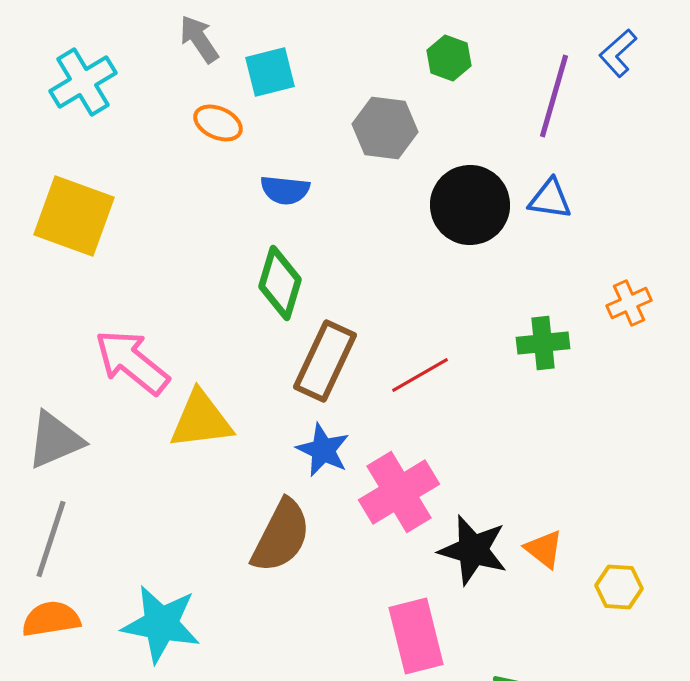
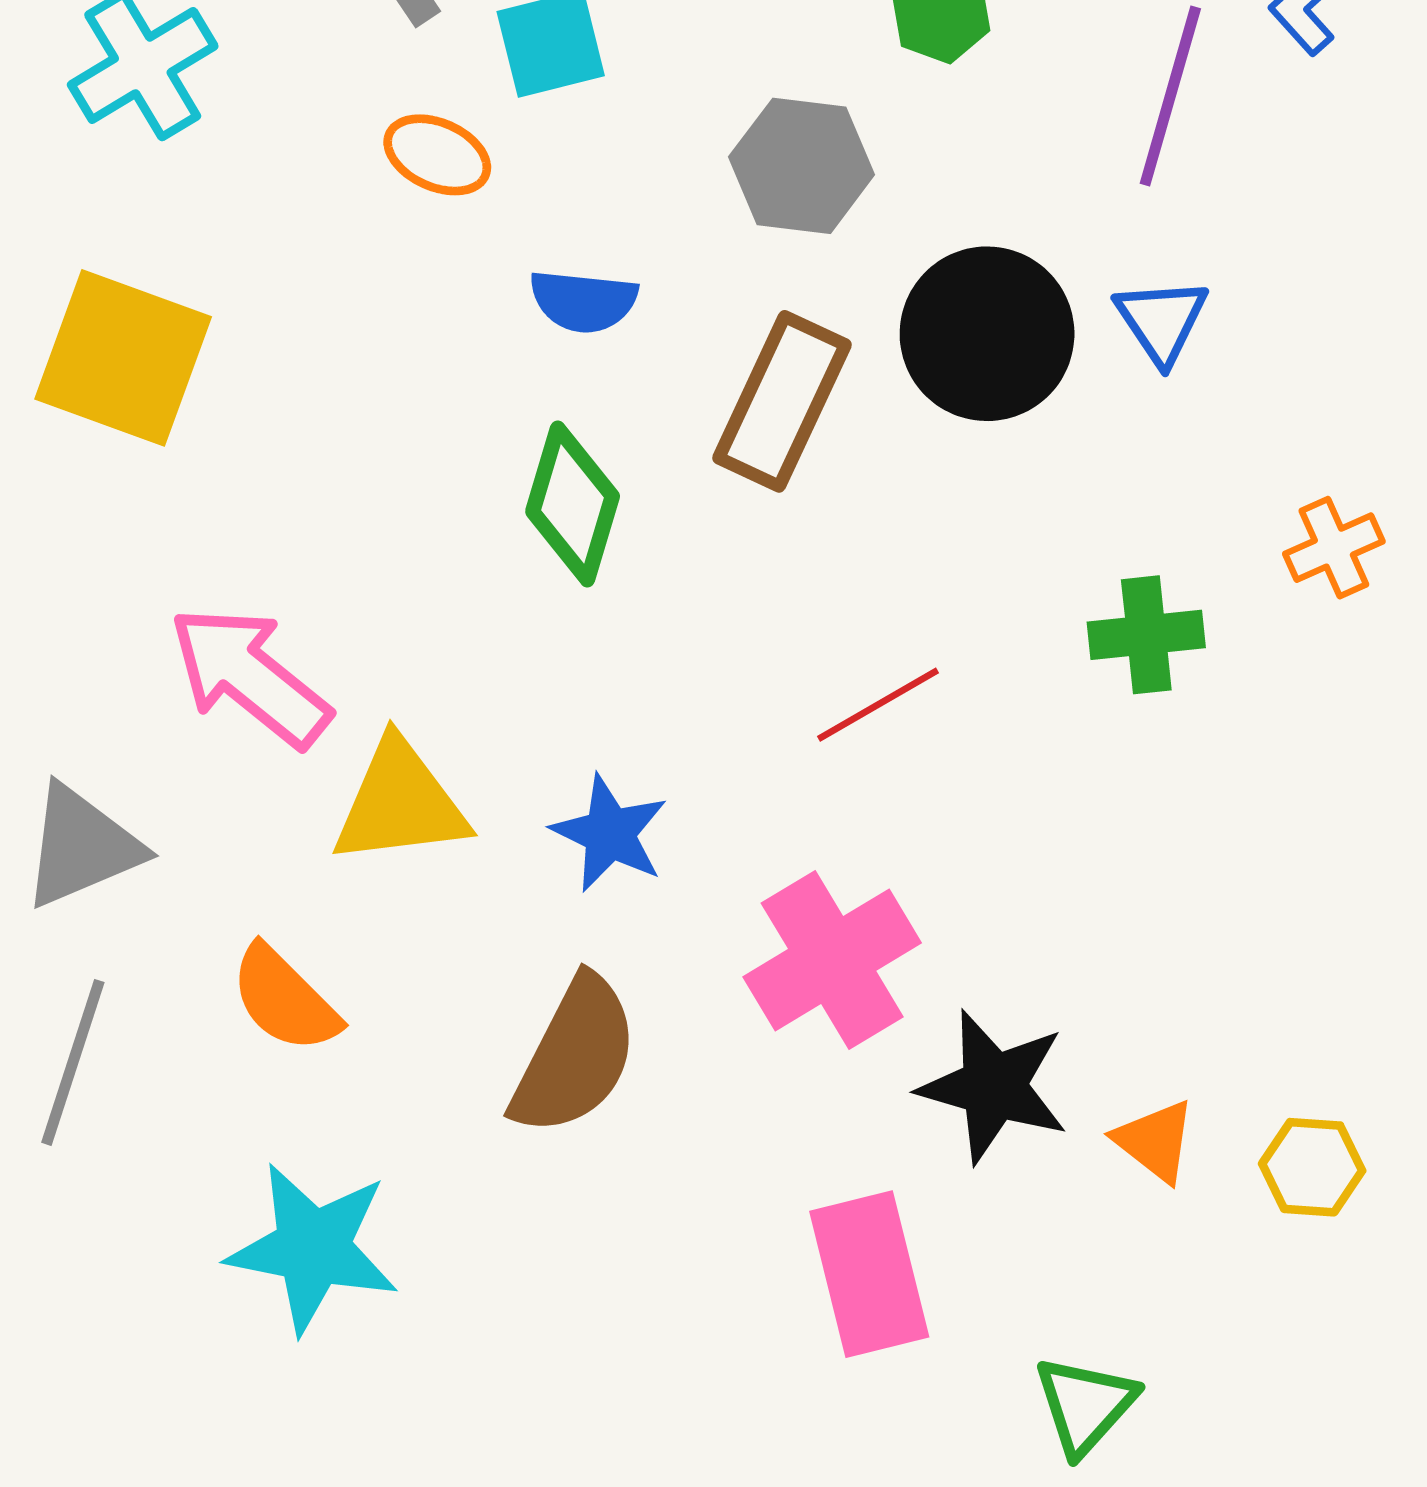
blue triangle: (550, 199) -> (1162, 321), turned 48
brown rectangle: (325, 361) -> (782, 401), moved
blue star: (323, 450) -> (610, 833), moved
orange triangle: (544, 549) -> (1155, 1141), moved
orange semicircle: (51, 619) -> (285, 999), moved, turned -126

